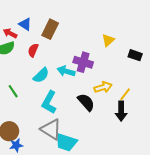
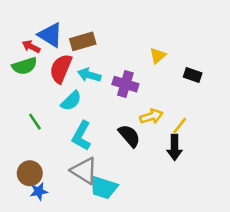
blue triangle: (25, 24) -> (50, 35), size x1.5
brown rectangle: (50, 29) -> (83, 41), turned 48
red semicircle: (33, 50) -> (61, 69), size x1.6
cyan arrow: (66, 71) -> (89, 75), moved

